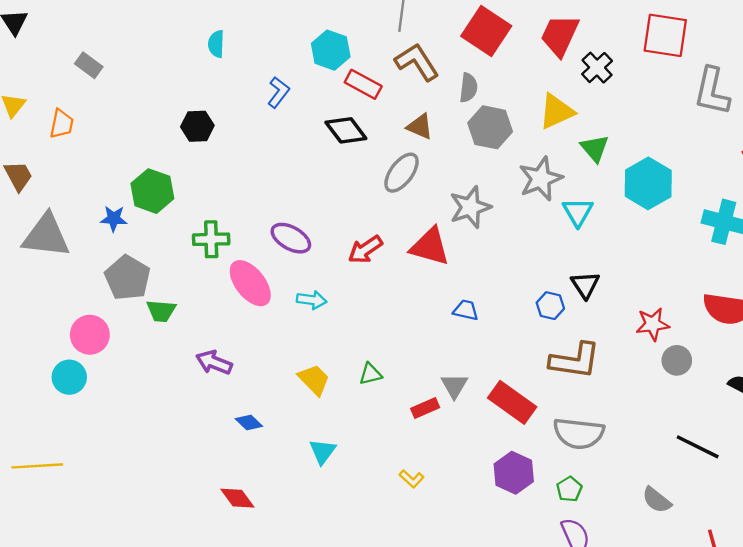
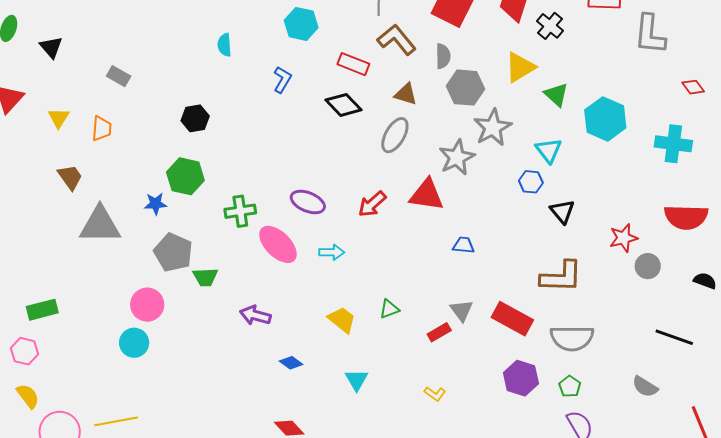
cyan hexagon: (331, 50) -> (301, 24), moved
black hexagon: (197, 126) -> (195, 118), moved
gray star: (541, 179) -> (493, 128), moved
blue hexagon: (550, 306) -> (531, 182), moved

